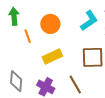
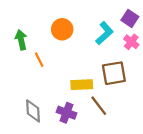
orange circle: (50, 24) -> (62, 29), moved
yellow rectangle: (52, 56) -> (82, 85), moved, turned 30

